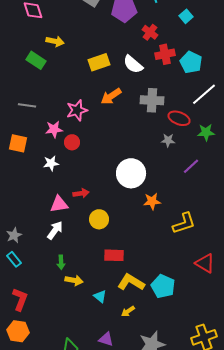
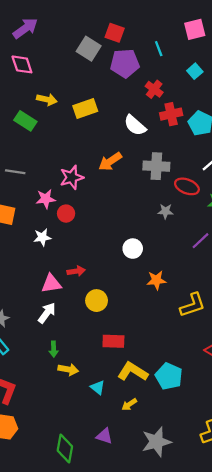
yellow rectangle: (99, 62) -> (85, 108), moved
gray star: (168, 140) -> (165, 211), moved
white circle: (131, 173) -> (133, 249), size x0.6

